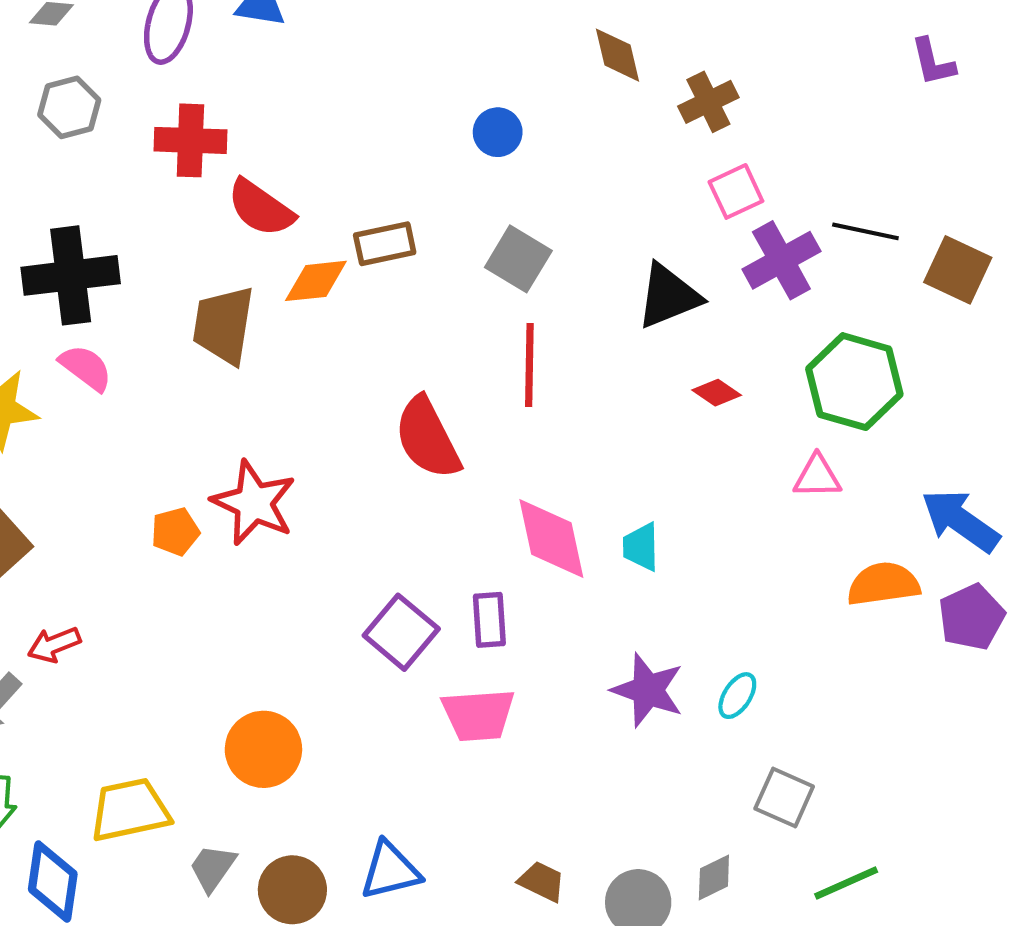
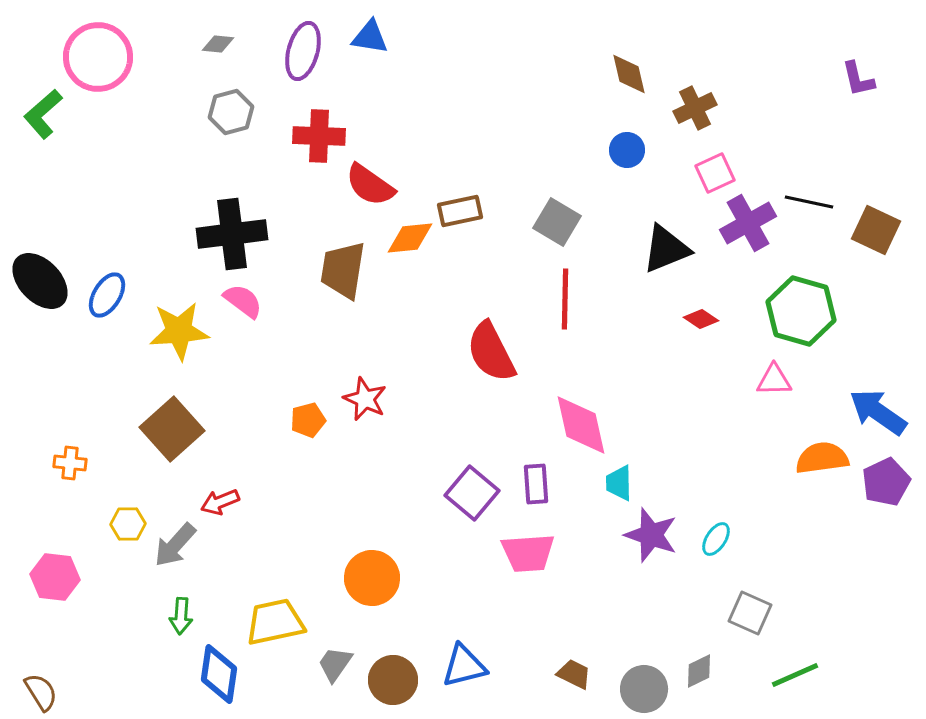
blue circle: (498, 132) -> (627, 150), moved
red star: (254, 503) -> (365, 399), size x0.7
cyan trapezoid: (641, 547) -> (619, 483), moved

